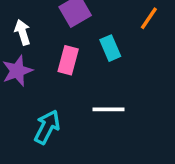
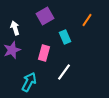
pink rectangle: (68, 60) -> (44, 53), moved
white line: (108, 109) -> (64, 72), turned -54

